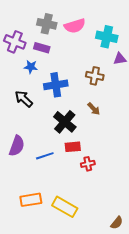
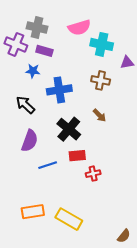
gray cross: (47, 24) -> (37, 28), moved
cyan cross: (107, 37) -> (102, 44), moved
purple semicircle: (17, 146) -> (30, 141), moved

